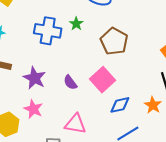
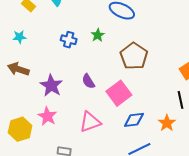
blue cross: (48, 31) -> (69, 40), size x0.6
purple semicircle: (70, 82) -> (88, 81), moved
pink triangle: (75, 124) -> (90, 122), moved, turned -35

